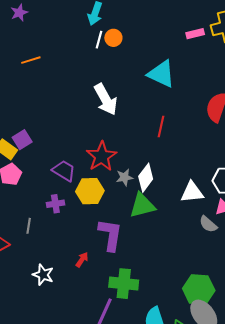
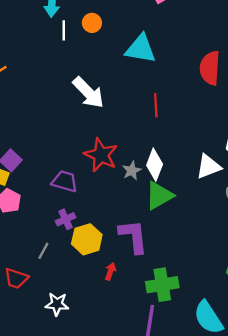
orange circle: (113, 38) -> (92, 23), moved
yellow hexagon: (90, 191) -> (87, 239), moved
gray line: (29, 226) -> (43, 251), turned 35
white star: (43, 275) -> (57, 304), moved

